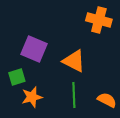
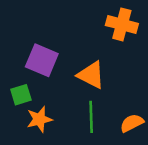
orange semicircle: (107, 100) -> (132, 123), turned -54

